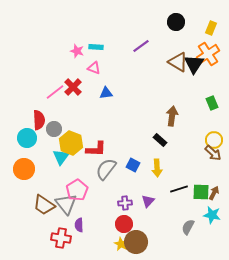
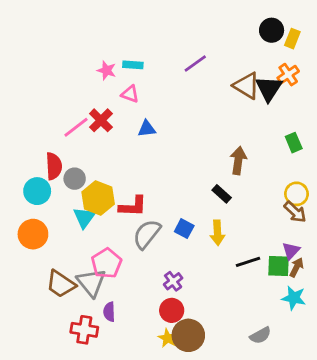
black circle: (176, 22) -> (272, 30), moved
orange cross: (208, 54) -> (288, 75), size x0.7
purple triangle: (148, 201) -> (291, 251), moved
purple cross: (125, 203) -> (173, 281), turned -32
gray semicircle: (188, 227) -> (260, 335), moved, turned -147

